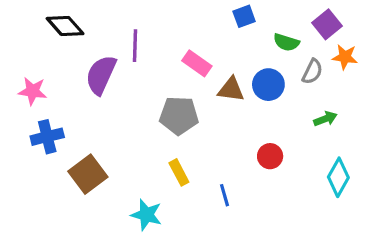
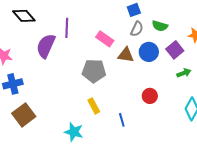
purple square: (327, 24) -> (175, 50), moved
gray semicircle: (312, 72) -> (137, 29), moved
brown square: (88, 174) -> (24, 115), moved

